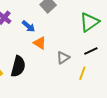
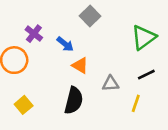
gray triangle: (63, 58) -> (111, 84), turned 32
black semicircle: (18, 66) -> (74, 100), moved

